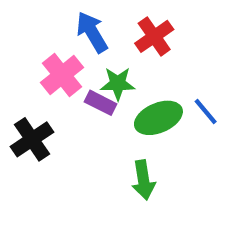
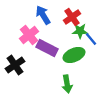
green star: (118, 84) -> (80, 31), moved
purple rectangle: (101, 103) -> (47, 48), size x1.5
blue line: (206, 111) -> (91, 39), moved

